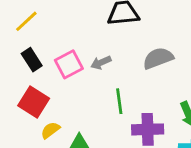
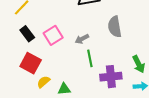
gray semicircle: (158, 58) -> (115, 27), turned -75
gray arrow: (101, 63) -> (82, 39), moved

